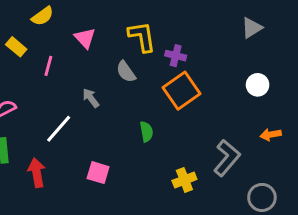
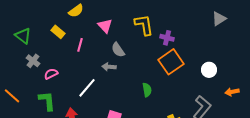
gray semicircle: (126, 72) -> (118, 50), moved
white circle: (258, 85) -> (209, 70), moved
gray arrow: (91, 98) -> (109, 67), turned -48

